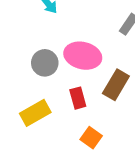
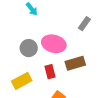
brown rectangle: (116, 85) -> (75, 63), turned 42

